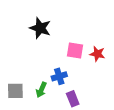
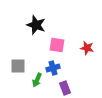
pink square: (75, 51) -> (57, 45), moved
gray square: (15, 91) -> (18, 66), moved

